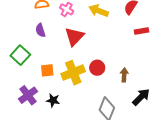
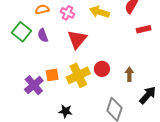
green square: (20, 55) -> (22, 32), moved
purple cross: (28, 95) -> (34, 85), moved
black star: (53, 100) -> (65, 111), moved

